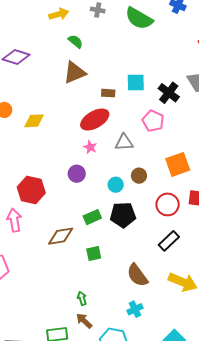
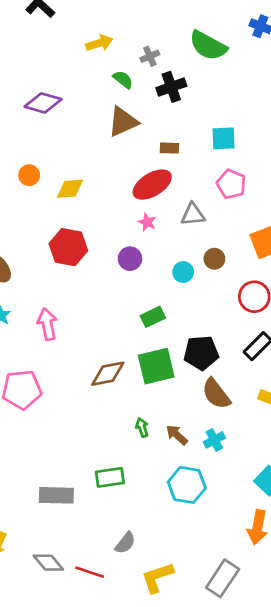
gray cross: (98, 10) -> (150, 56), moved, turned -32
cyan square: (136, 82) -> (223, 138), moved
black cross: (169, 93) -> (171, 87), moved, turned 35
red hexagon: (31, 190) -> (68, 247), moved
black pentagon: (123, 215) -> (201, 353), moved
brown diamond: (61, 236) -> (108, 374), moved
green square: (94, 253) -> (156, 366), size x1.8
brown arrow: (84, 321) -> (177, 435), moved

